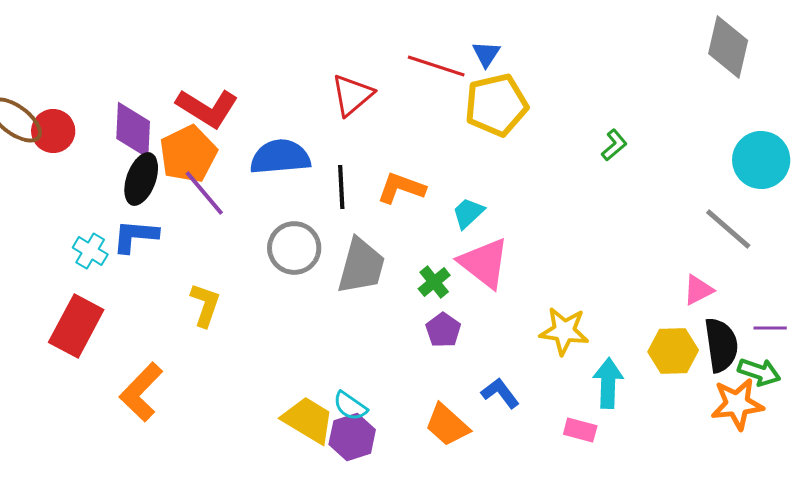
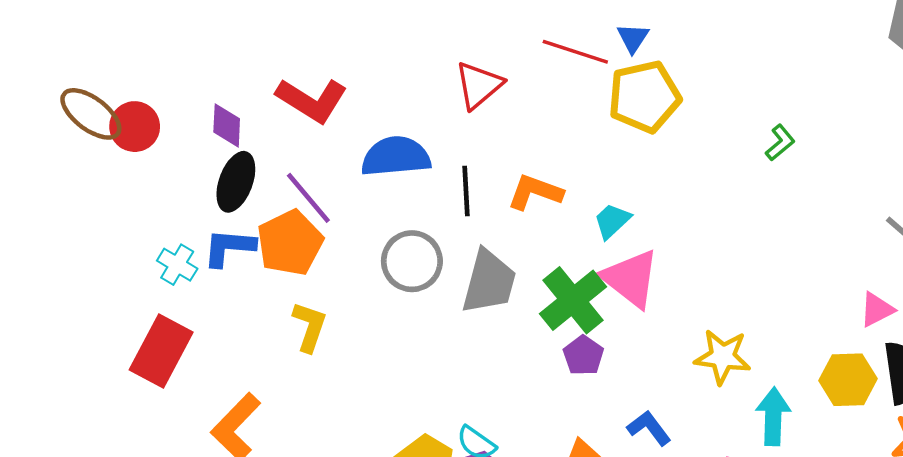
purple diamond: (133, 130) -> (227, 125), size x0.7
orange pentagon: (188, 154) -> (290, 243), moved
green cross: (434, 282) -> (573, 300), size x1.8

